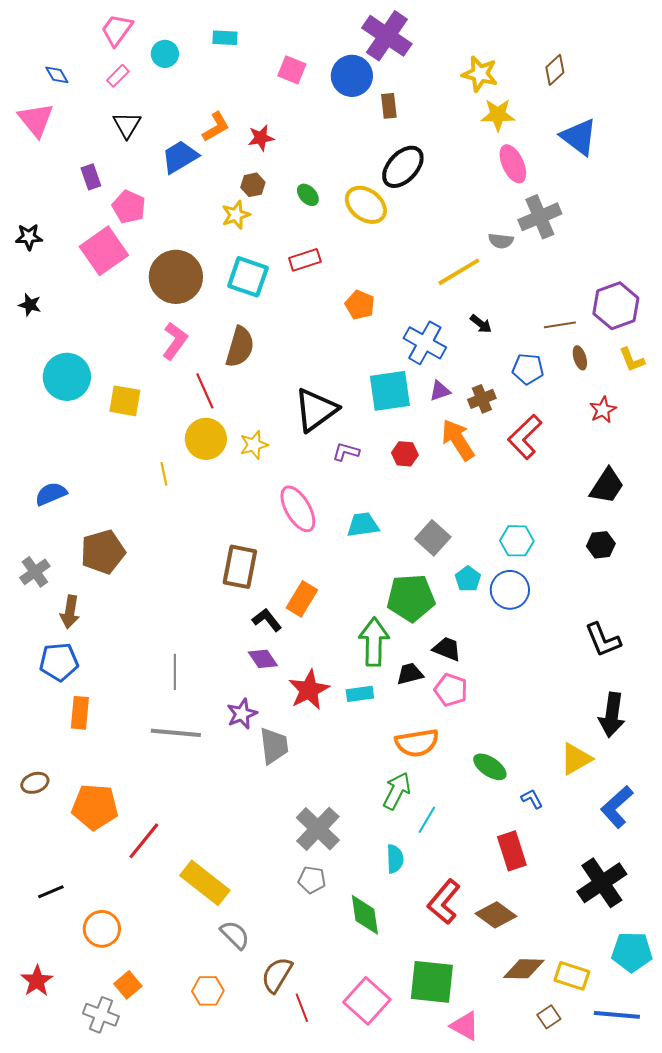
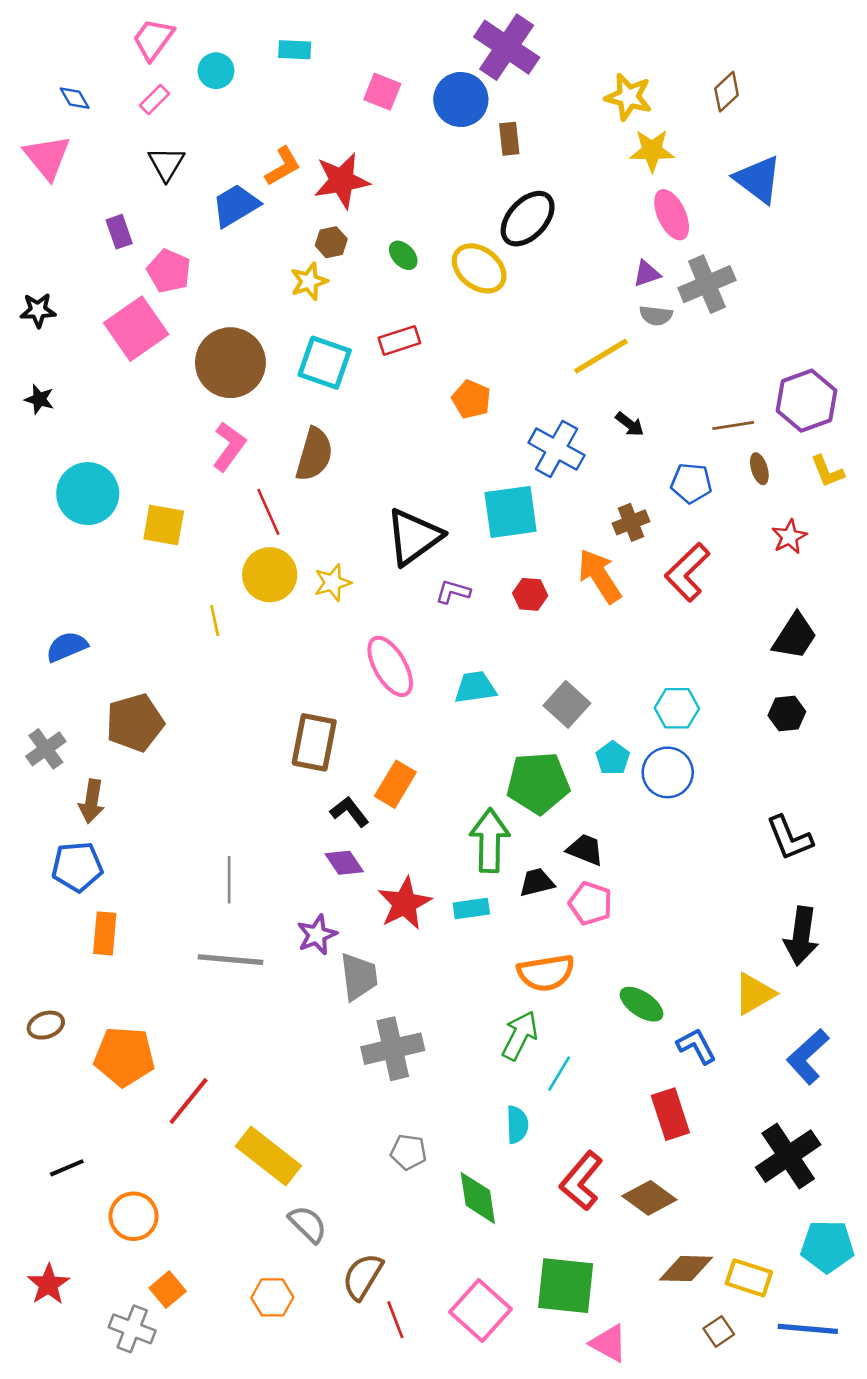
red star: (261, 138) -> (342, 181), size x1.6
purple triangle: (440, 391) -> (647, 274), moved
blue L-shape: (532, 799) -> (696, 1046), size x1.4
gray cross: (318, 829) -> (393, 1049), moved, turned 33

